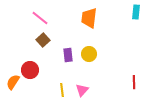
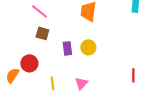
brown square: (43, 40) -> (42, 33), turned -32
yellow line: (62, 90) -> (52, 83), moved

